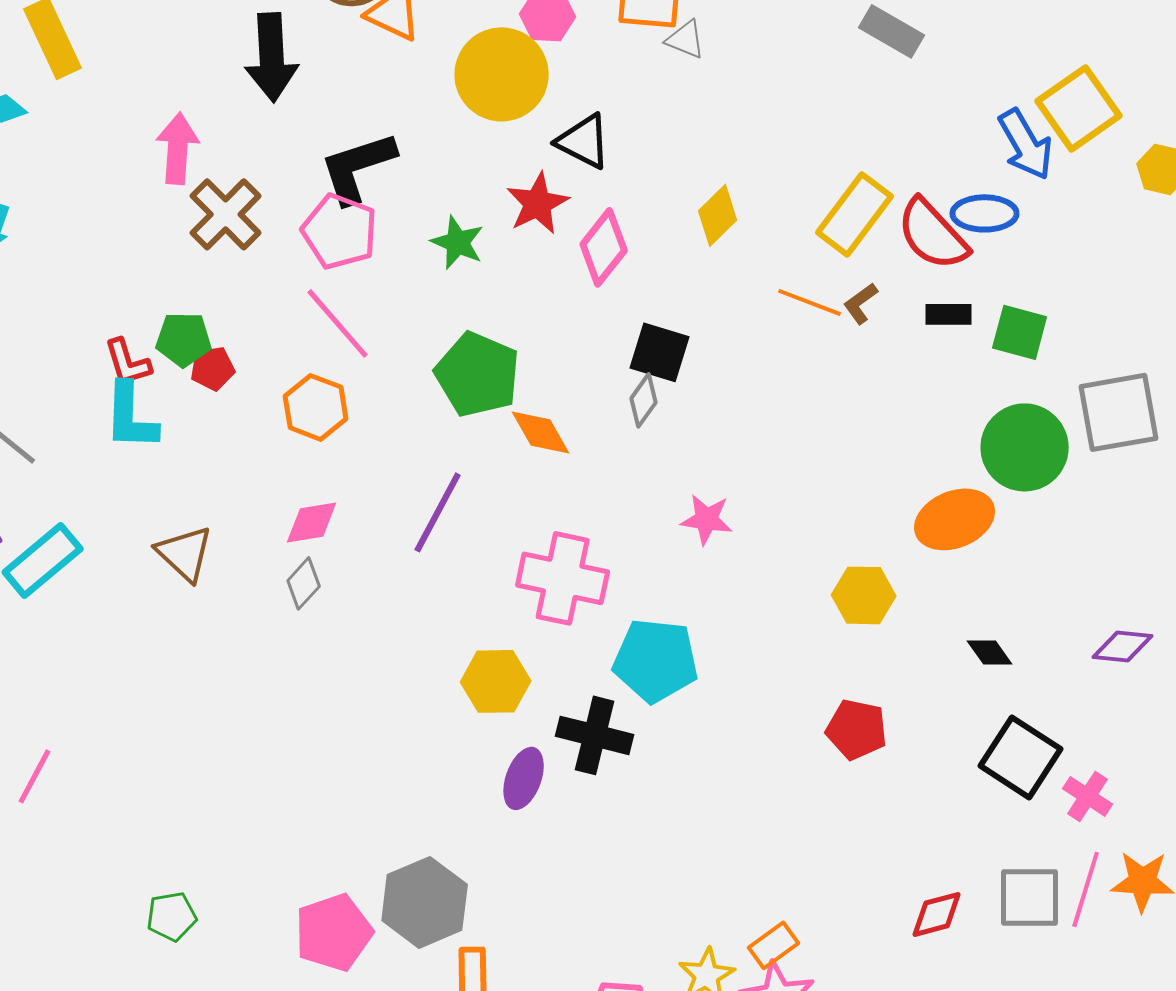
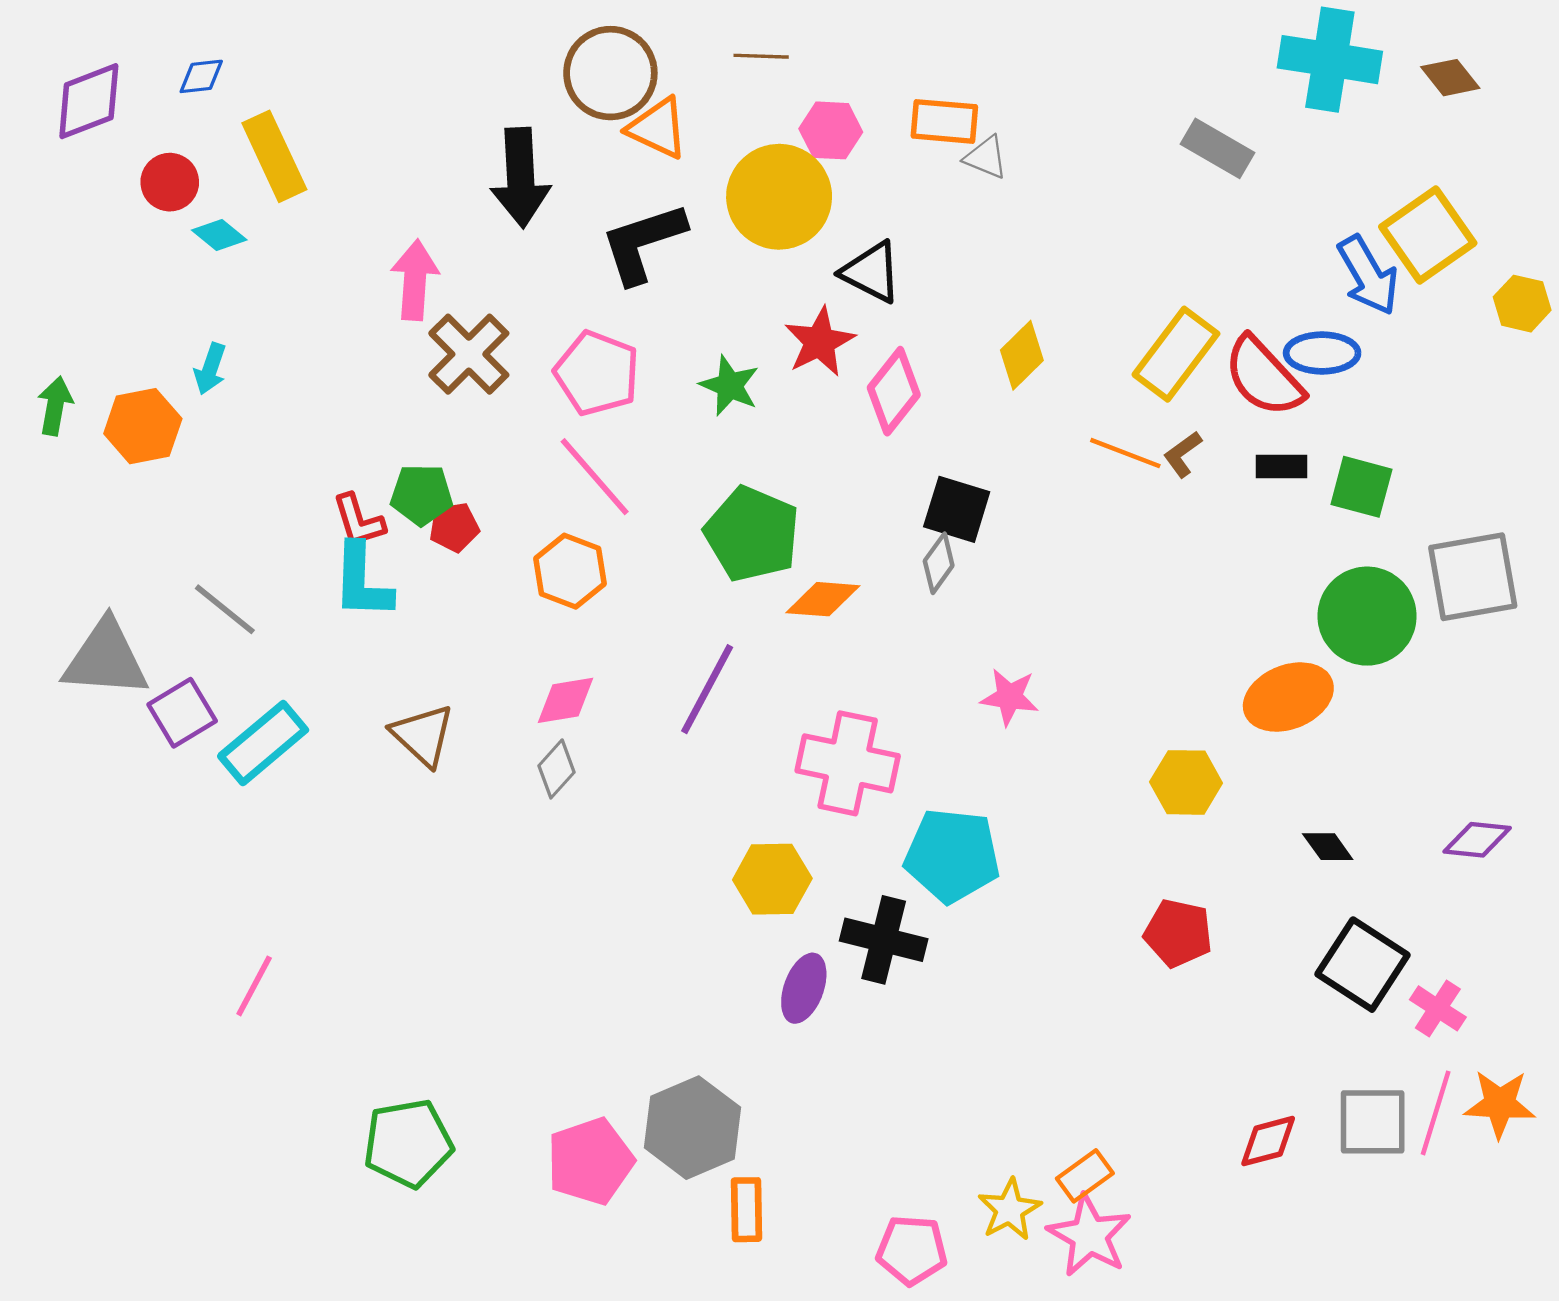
black L-shape: (358, 167) -> (643, 243), moved
orange diamond: (541, 432) -> (823, 599), turned -56
green pentagon: (172, 916) -> (408, 1143), size x1.6

